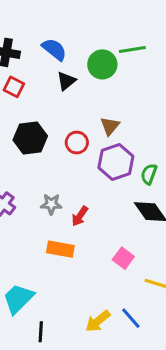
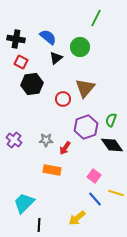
green line: (132, 49) -> (96, 18), moved, turned -54
brown triangle: (110, 126) -> (85, 88), size x1.5
black hexagon: (30, 138) -> (32, 84), moved
purple hexagon: (116, 162) -> (86, 127), moved
blue line: (131, 318) -> (95, 199), moved

